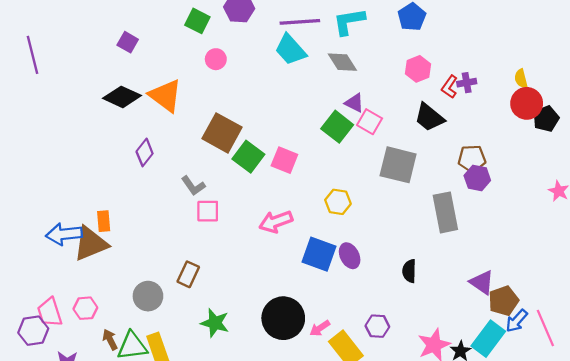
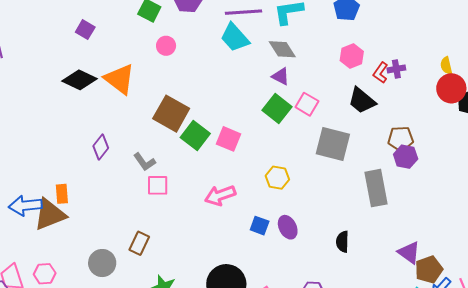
purple triangle: (354, 103) -> (281, 76), moved
purple diamond: (145, 152) -> (101, 147), moved
blue square: (319, 254) -> (260, 226), size x0.6

